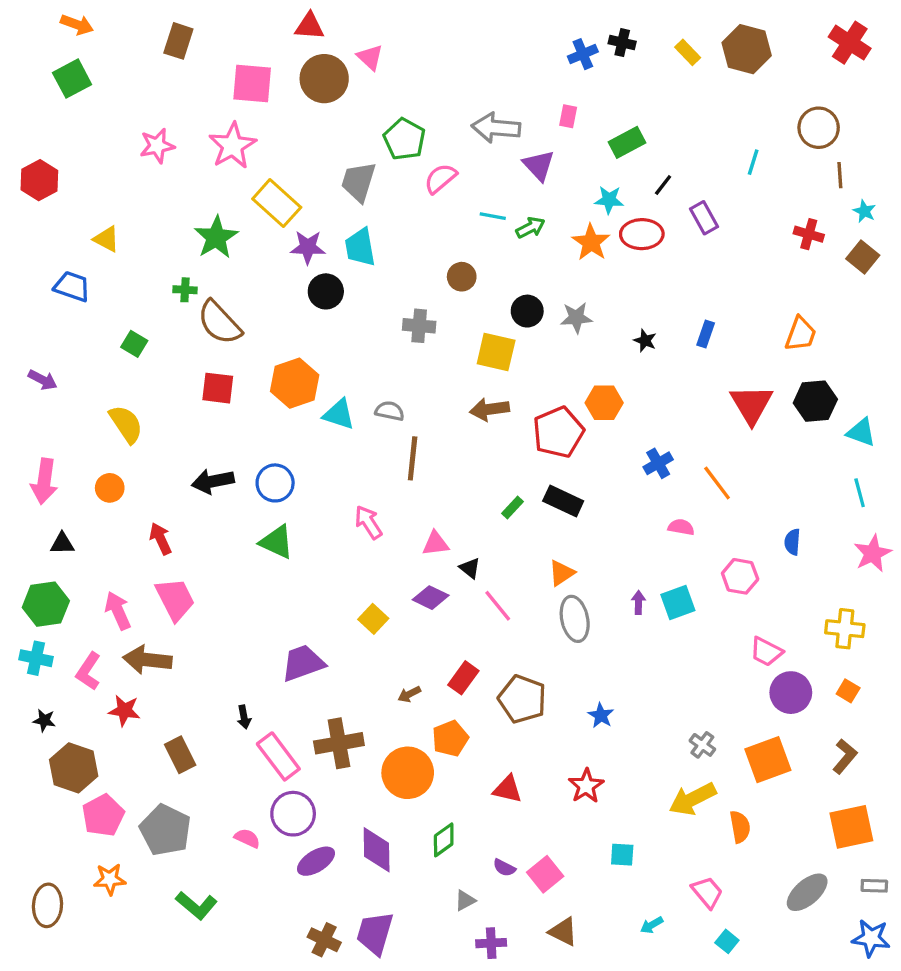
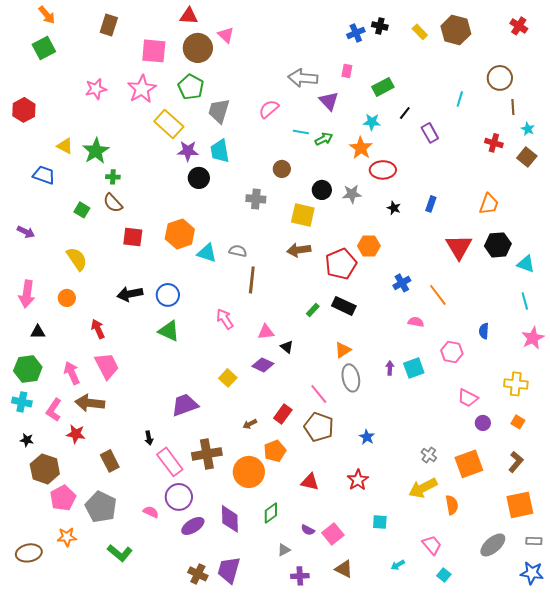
orange arrow: (77, 25) -> (47, 15), turned 30
red cross: (850, 43) -> (519, 26), size x0.7
green pentagon: (404, 139) -> (191, 87), moved
red ellipse: (642, 234) -> (383, 170), moved
green star: (216, 237) -> (96, 151), moved
brown semicircle: (219, 323) -> (113, 203), moved, size x0.7
pink line: (498, 606) -> (319, 394), moved
purple circle: (791, 693) -> (483, 423), size x0.6
brown ellipse: (47, 905) -> (29, 553), turned 75

